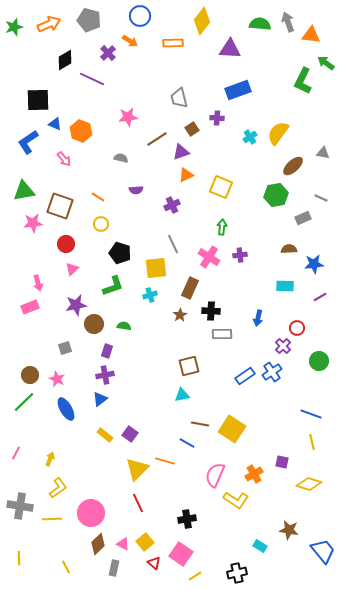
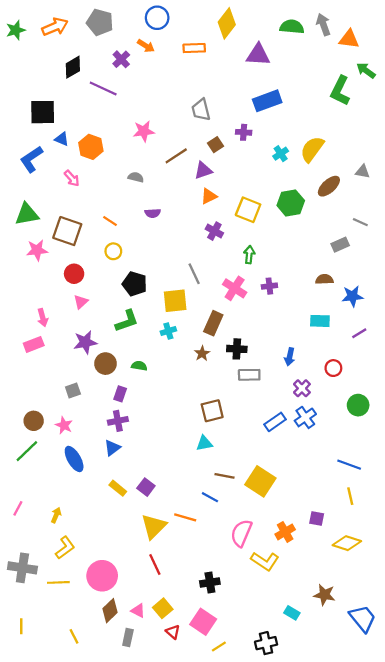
green hexagon: (276, 195) -> (291, 203), moved
purple cross: (172, 205) -> (214, 231), moved, turned -35
purple cross: (283, 346) -> (302, 388), moved

